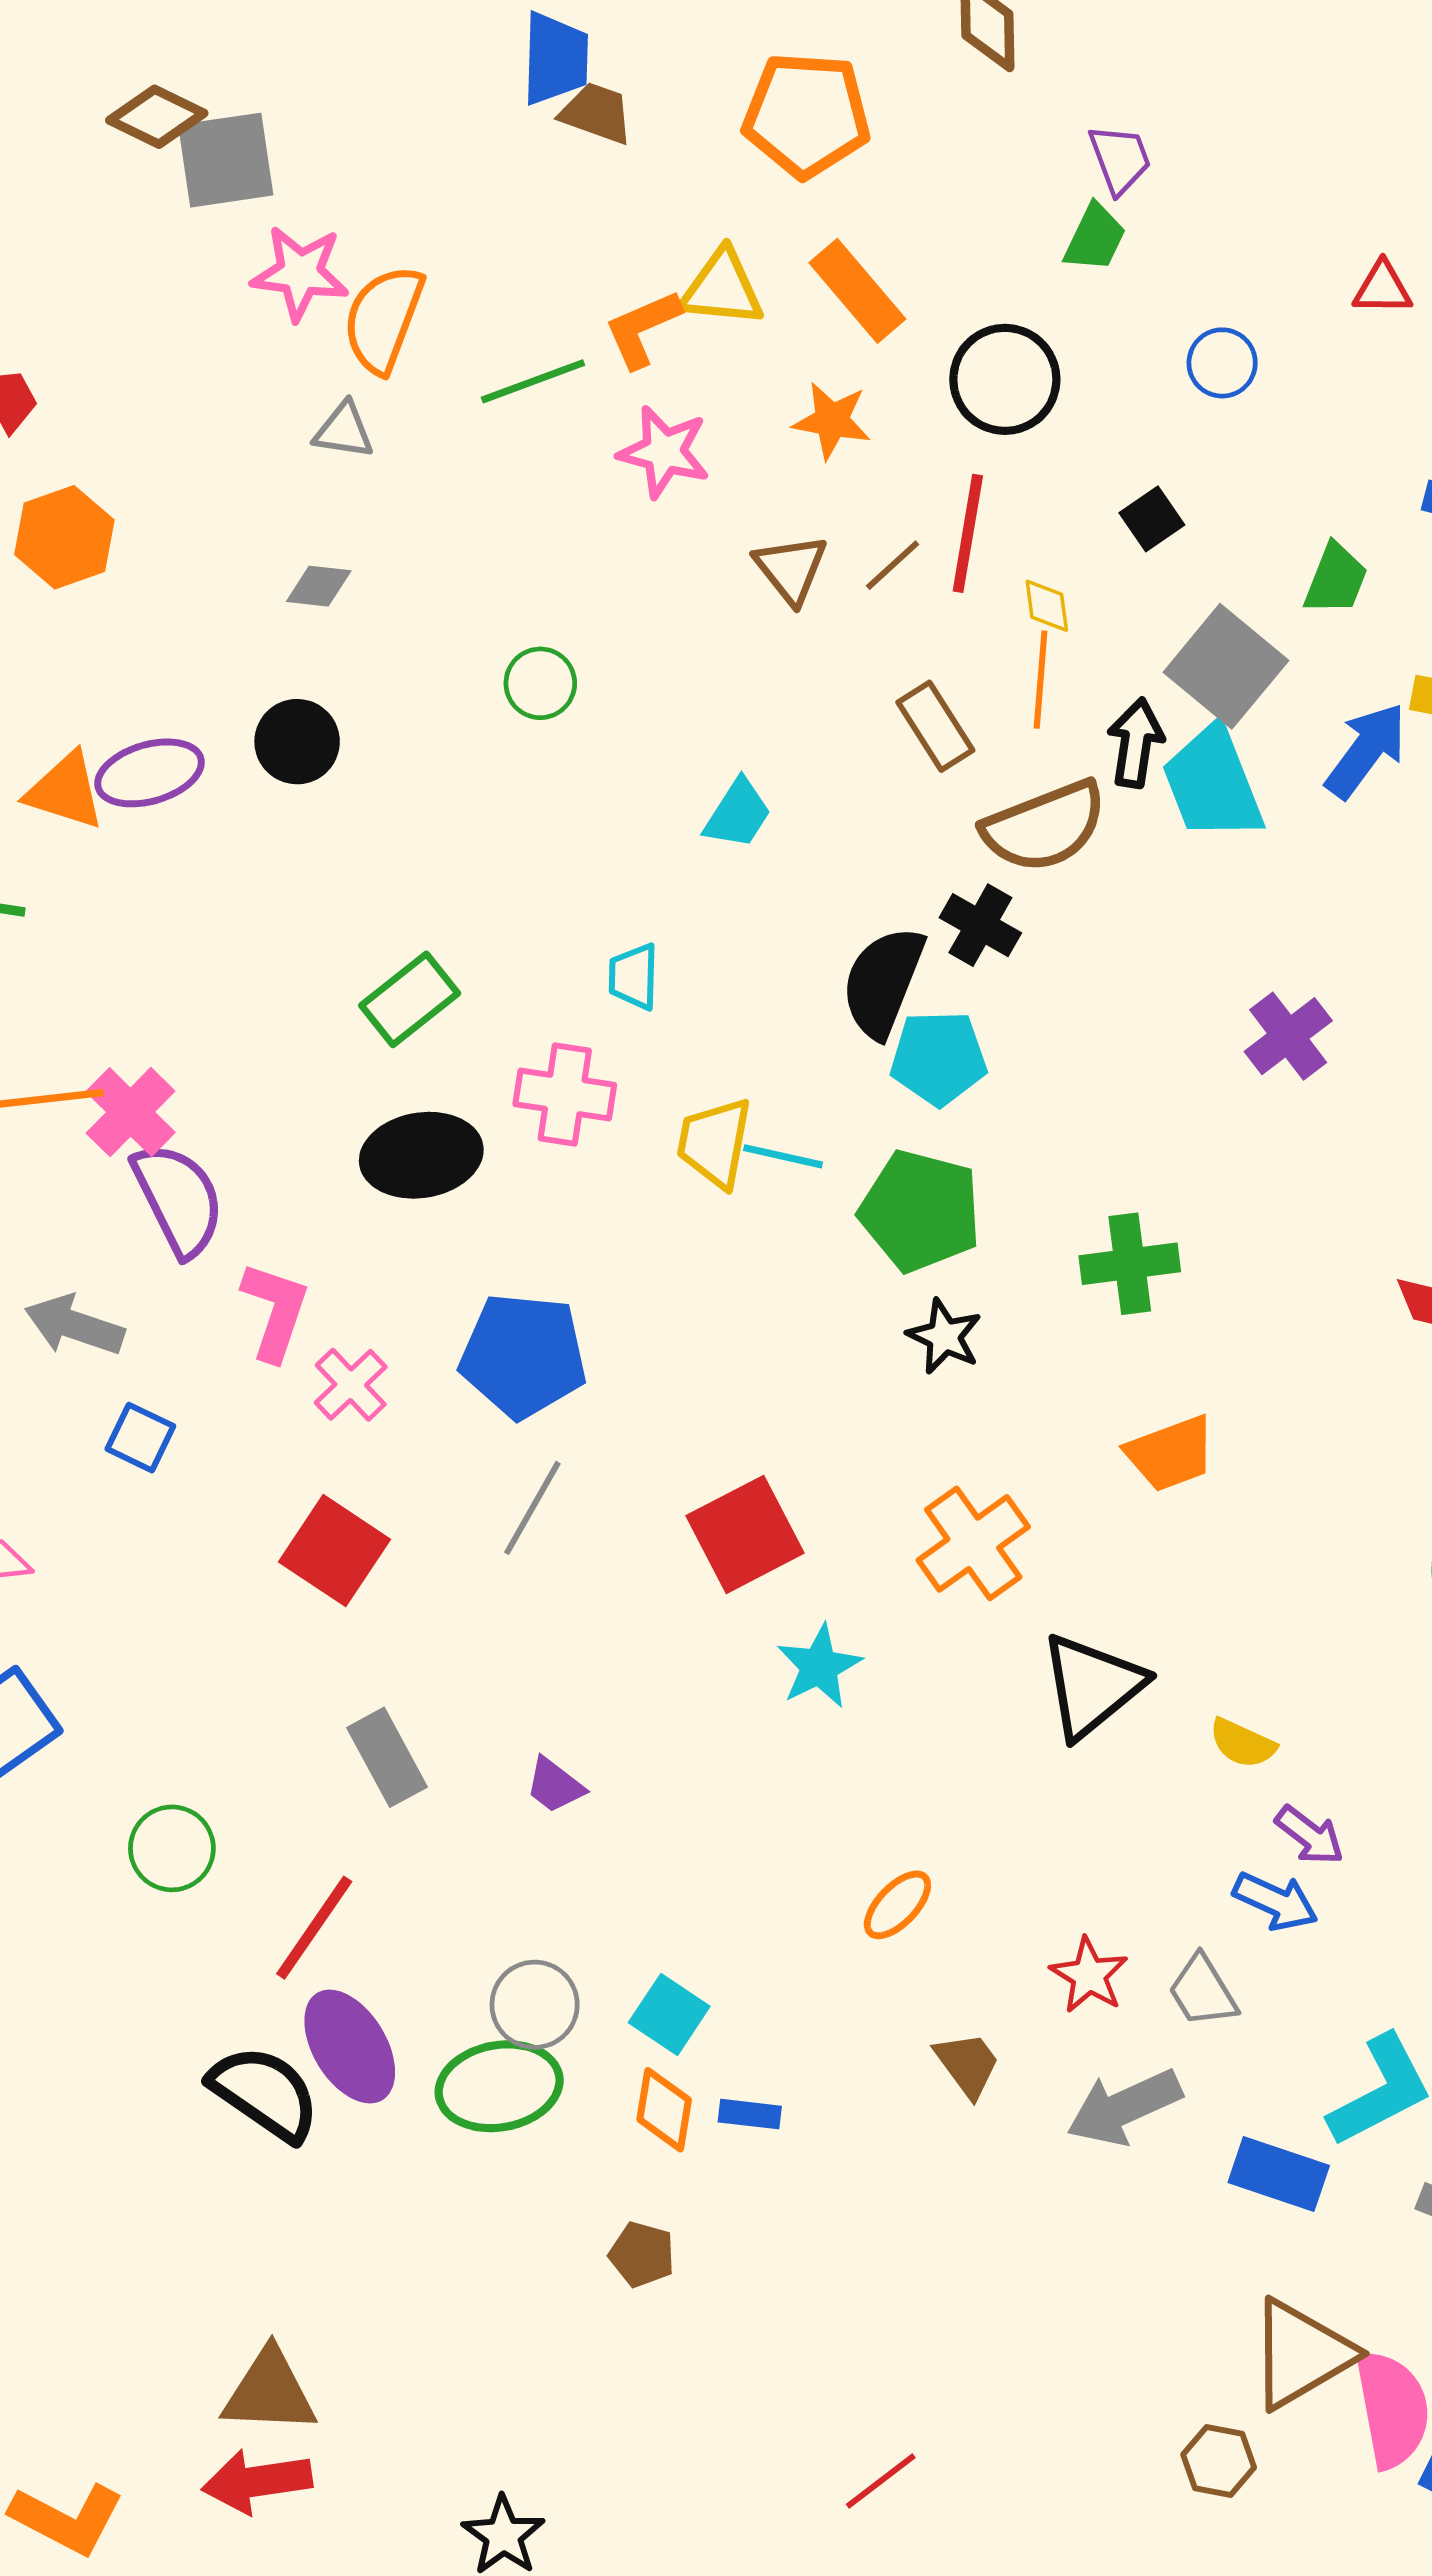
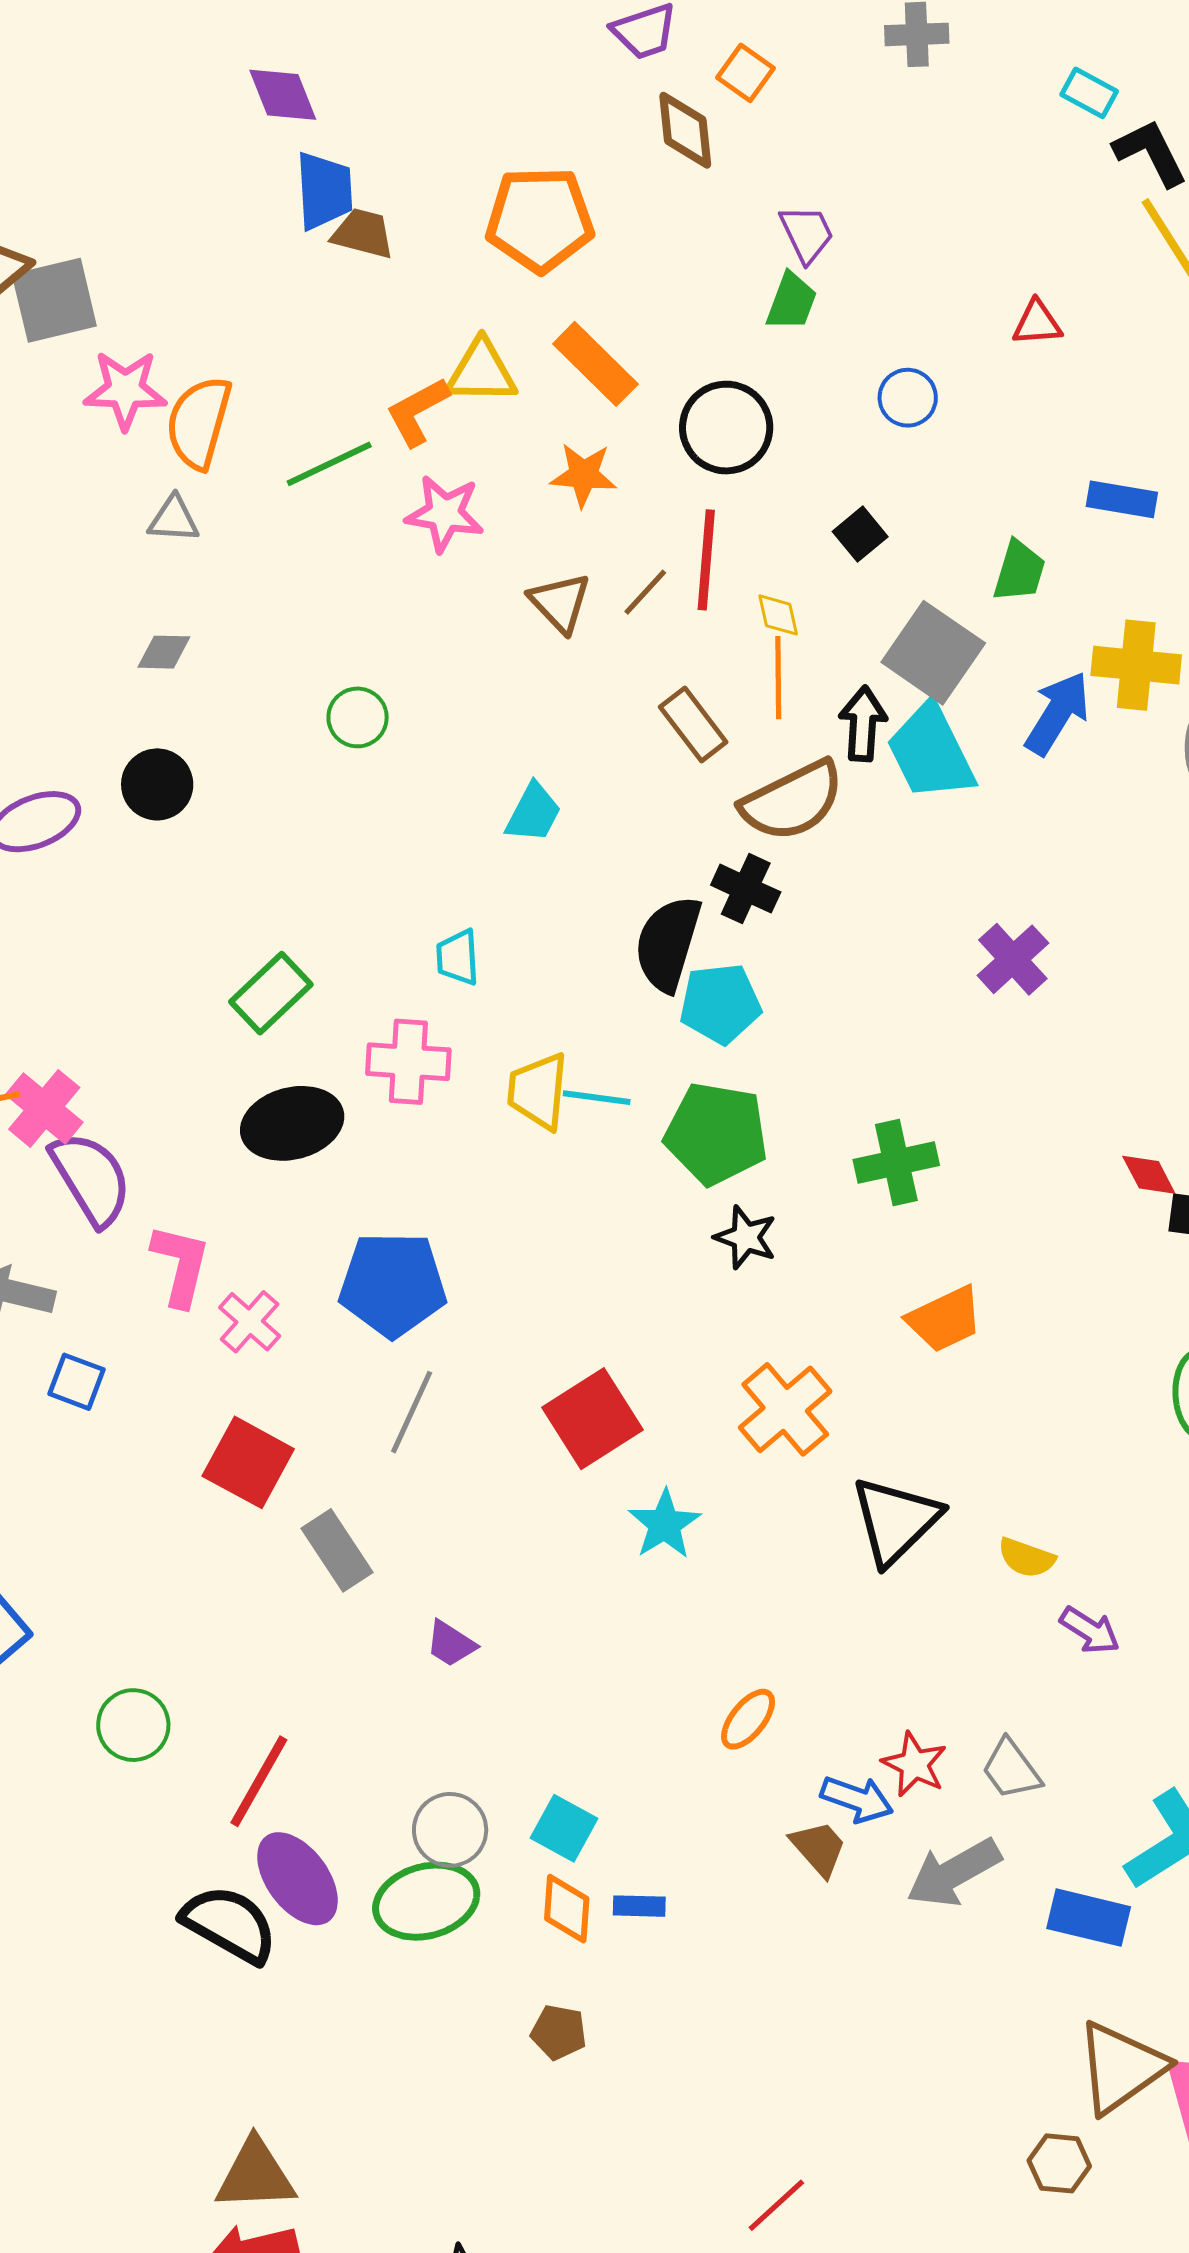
gray rectangle: (387, 1757) -> (337, 1550), moved
blue arrow: (1276, 1901) -> (857, 1799), moved

